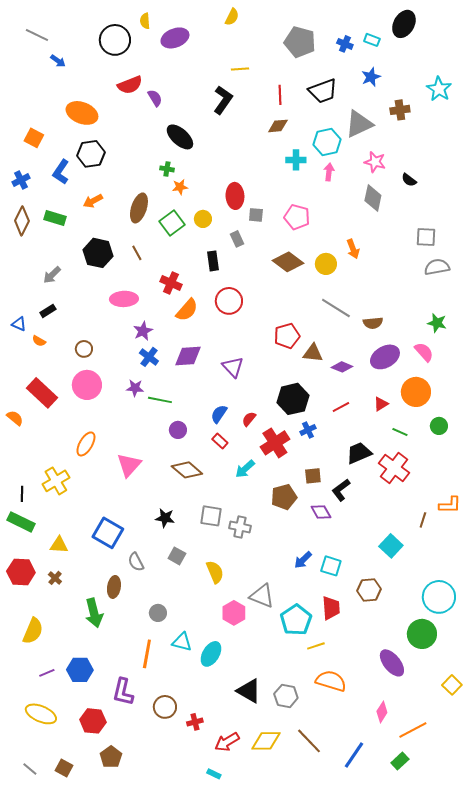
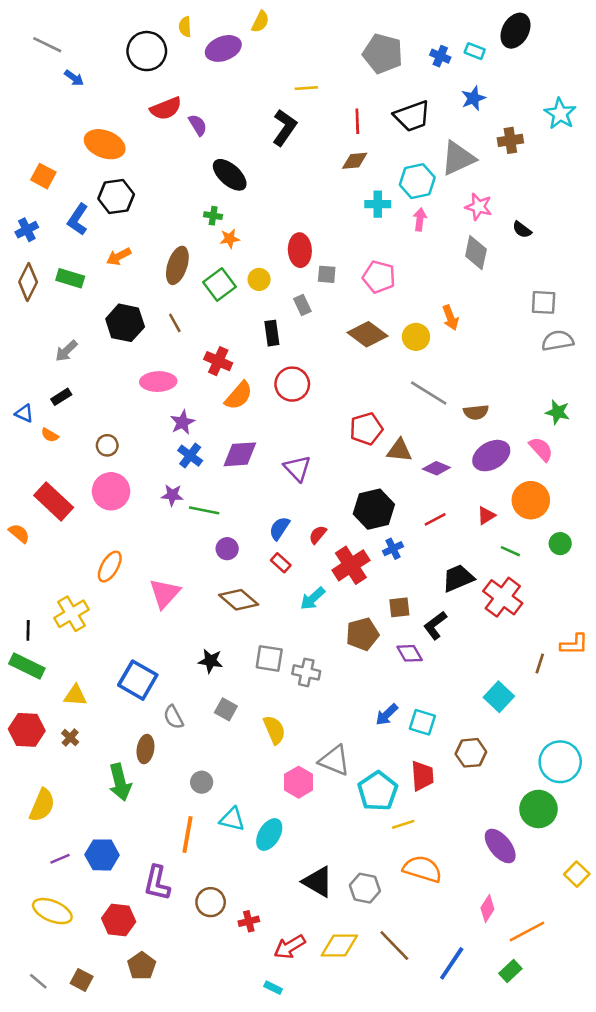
yellow semicircle: (232, 17) -> (260, 22), moved

